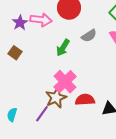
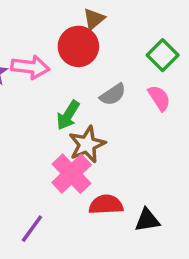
brown star: (56, 98) -> (87, 144), moved

